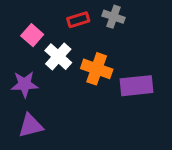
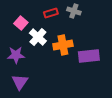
orange cross: (97, 69) -> (63, 45), turned -30
purple triangle: (31, 126) -> (20, 82), turned -42

